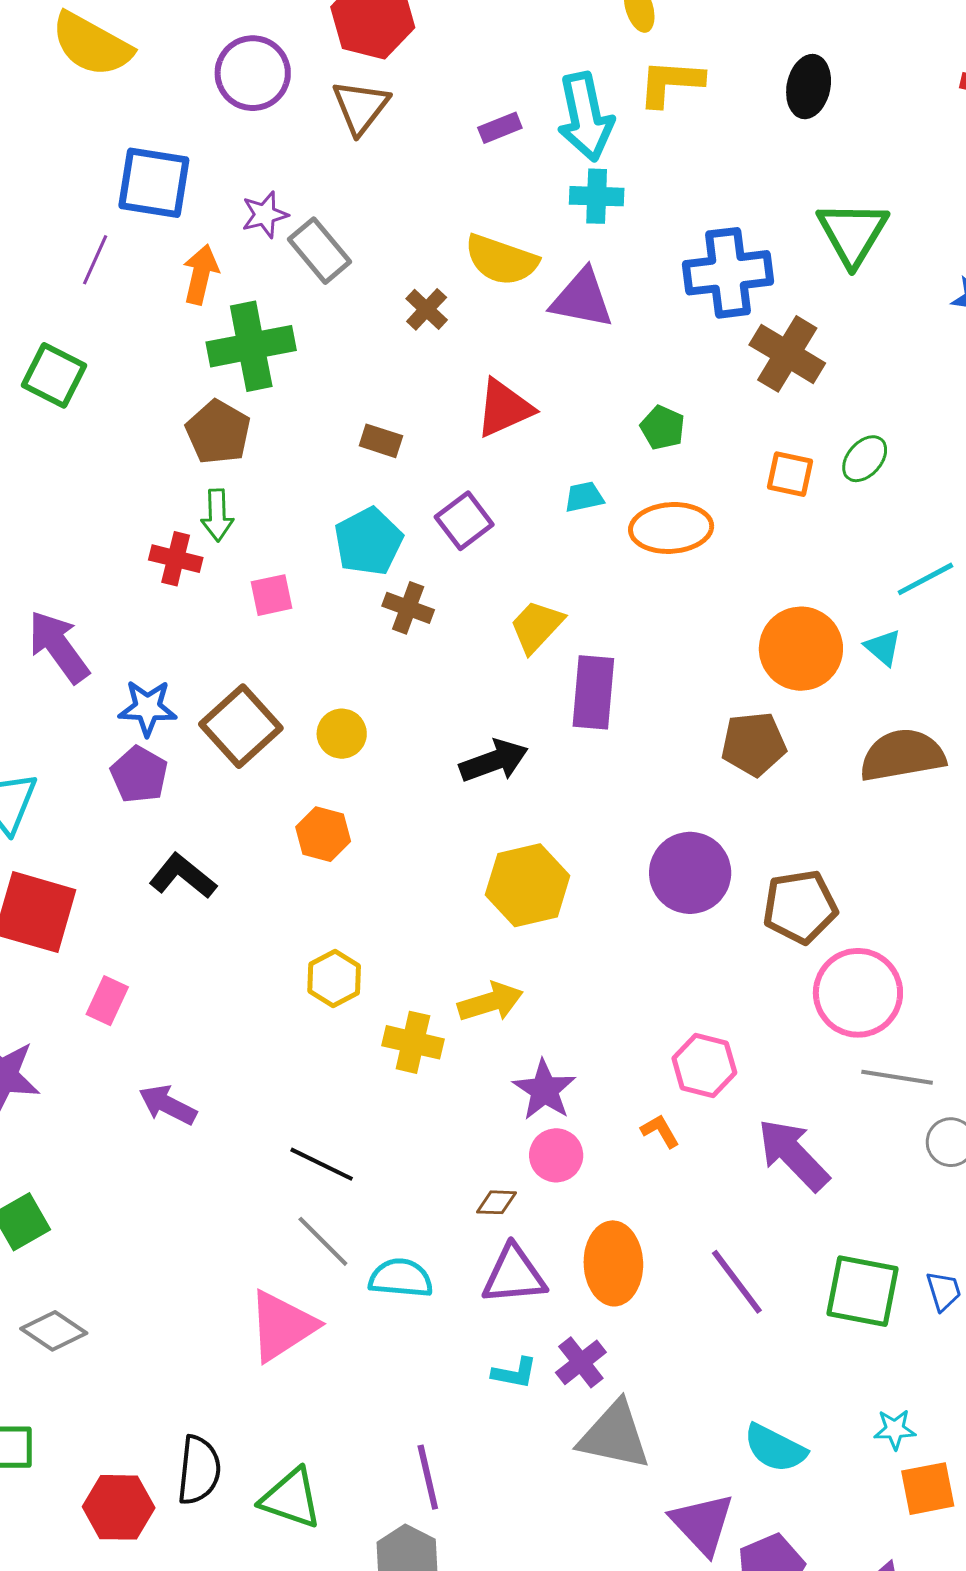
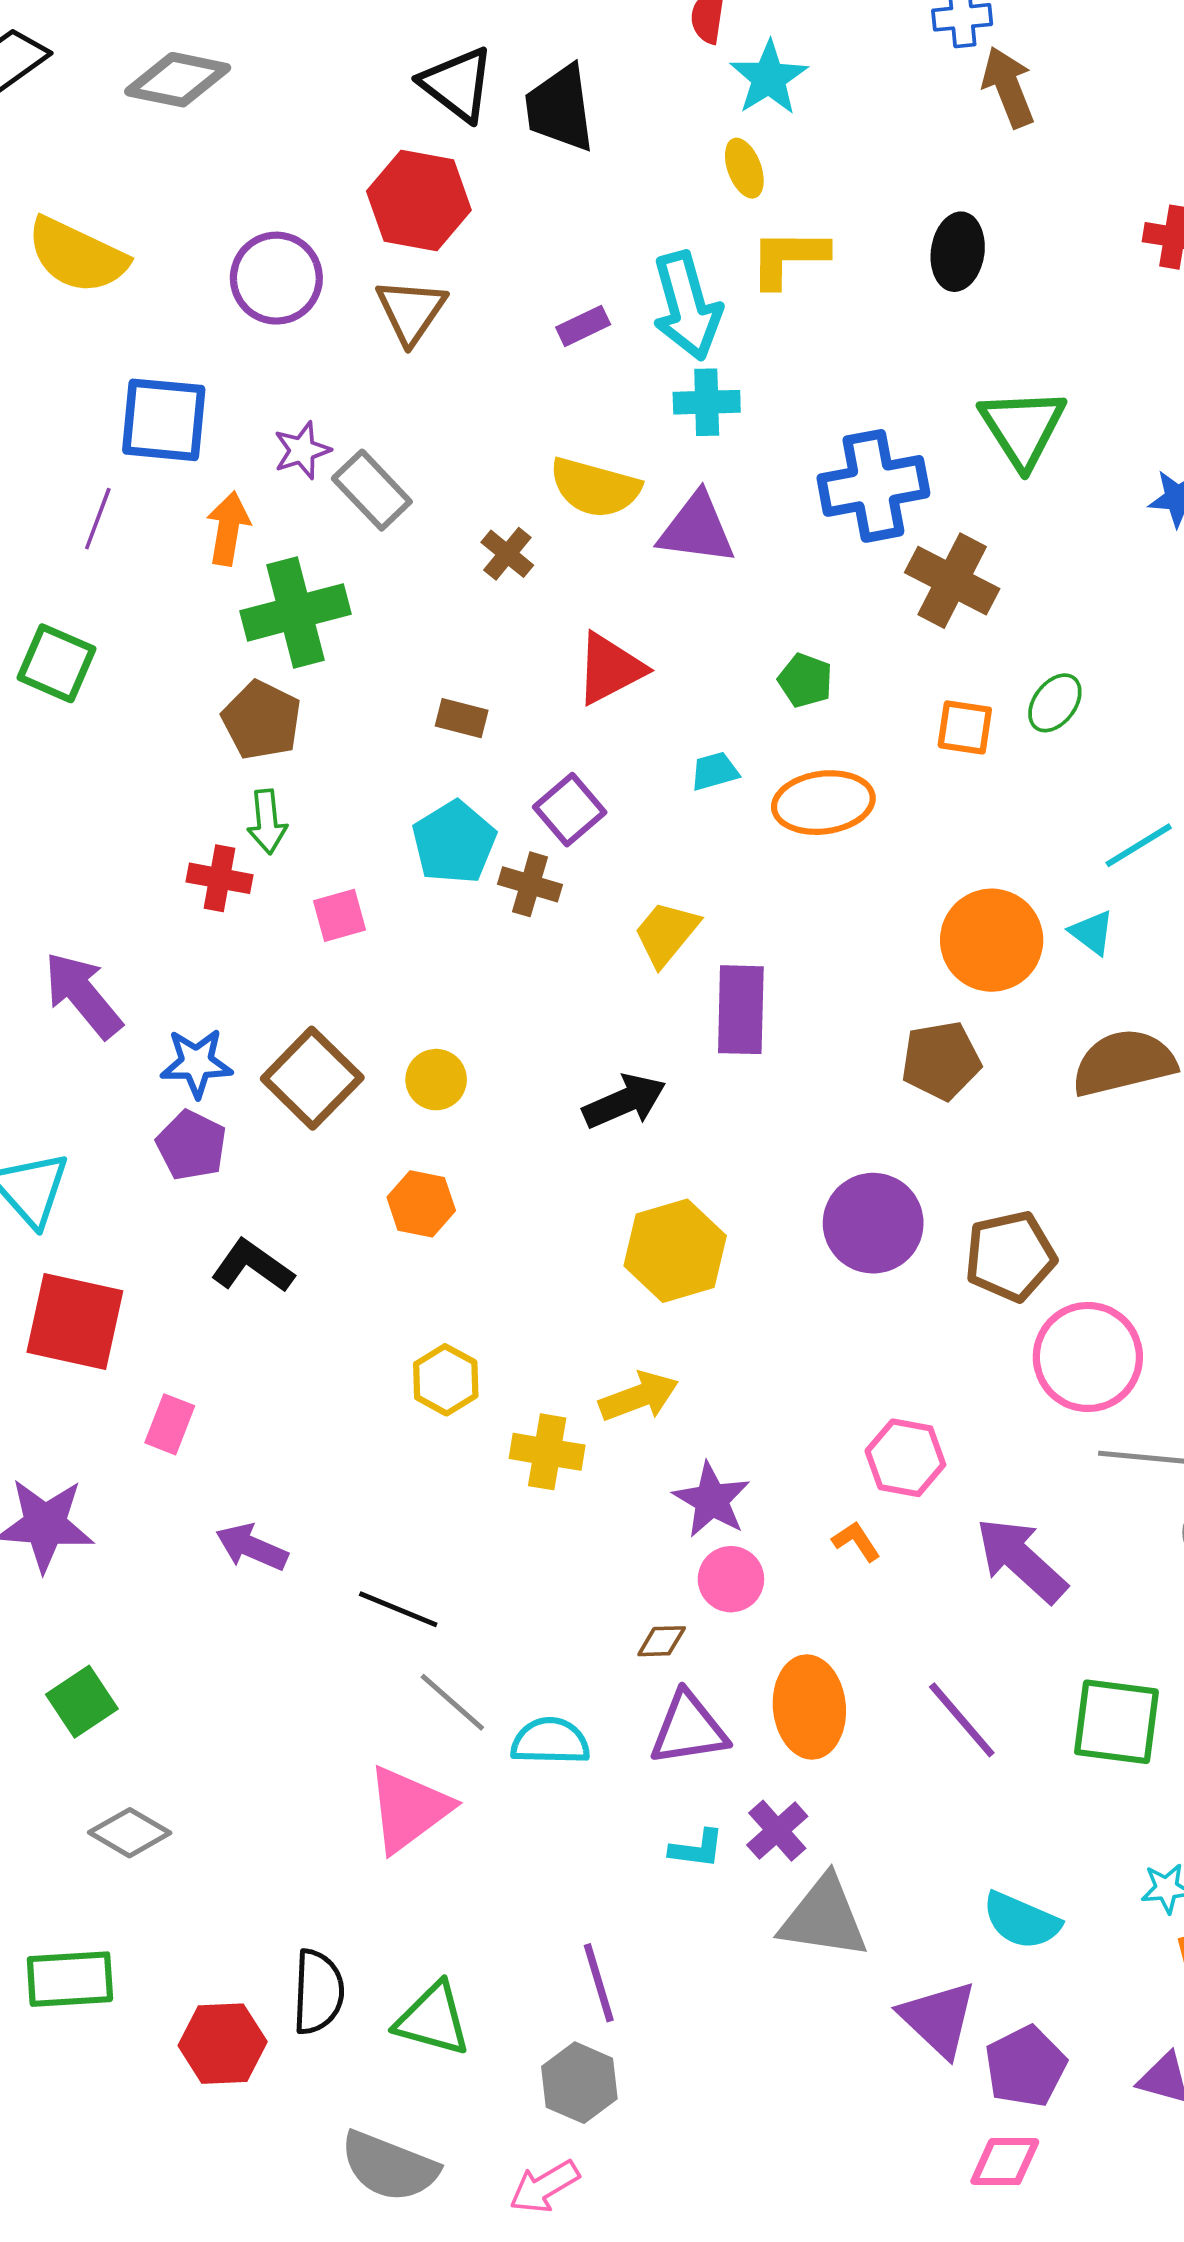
brown cross: (408, 608) -> (530, 884), moved
black line: (322, 1164) -> (398, 1609), moved

